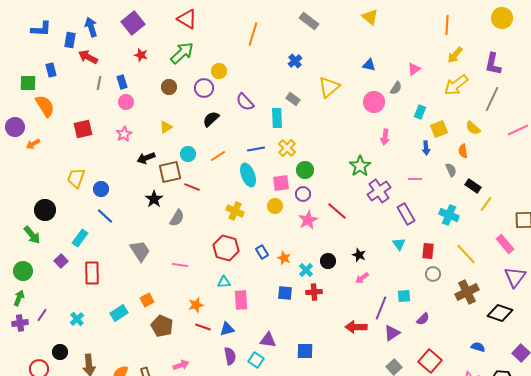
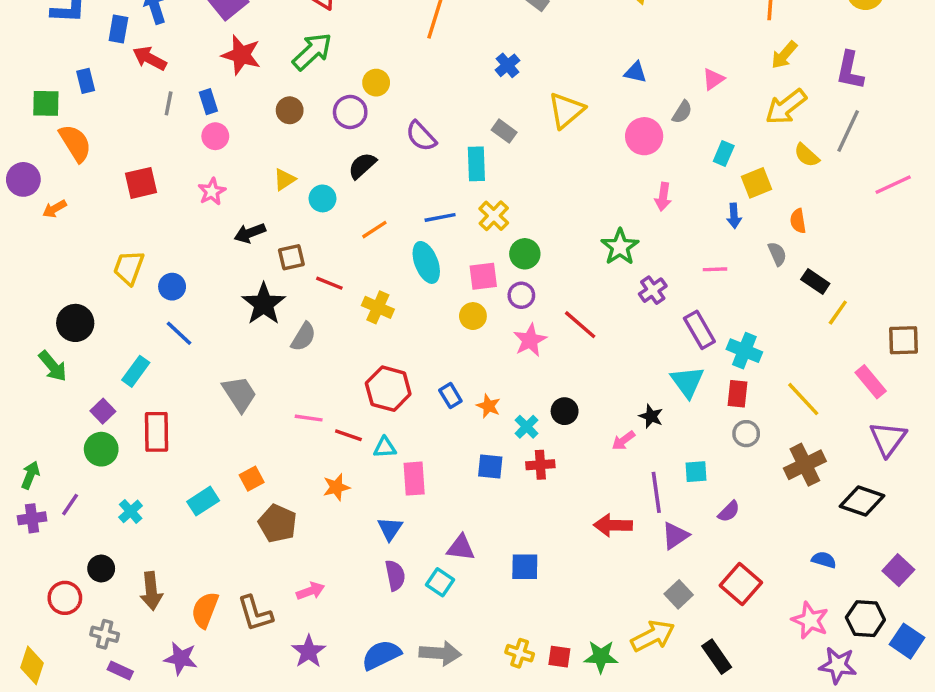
red star: (141, 55) -> (241, 55), size x1.6
yellow semicircle: (473, 128) -> (807, 155), moved
cyan circle: (188, 154) -> (322, 198), moved
brown square: (170, 172) -> (291, 257), size x0.7
purple cross: (379, 191) -> (653, 290), size x0.7
black star: (154, 199) -> (264, 304), size x1.4
yellow cross: (235, 211) -> (378, 307), moved
cyan cross: (449, 215) -> (744, 351), moved
cyan triangle: (399, 244) -> (687, 382), size x1.5
black star: (359, 255) -> (651, 416), moved
green circle: (23, 271) -> (101, 449), moved
purple line: (381, 308) -> (656, 492), turned -30
red line: (203, 327) -> (348, 435), moved
blue triangle: (227, 329) -> (390, 529), turned -42

